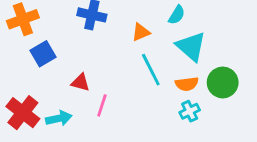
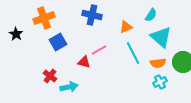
pink line: (102, 105) -> (99, 50), moved, turned 42
red cross: (23, 113) -> (50, 76), moved, size x0.6

